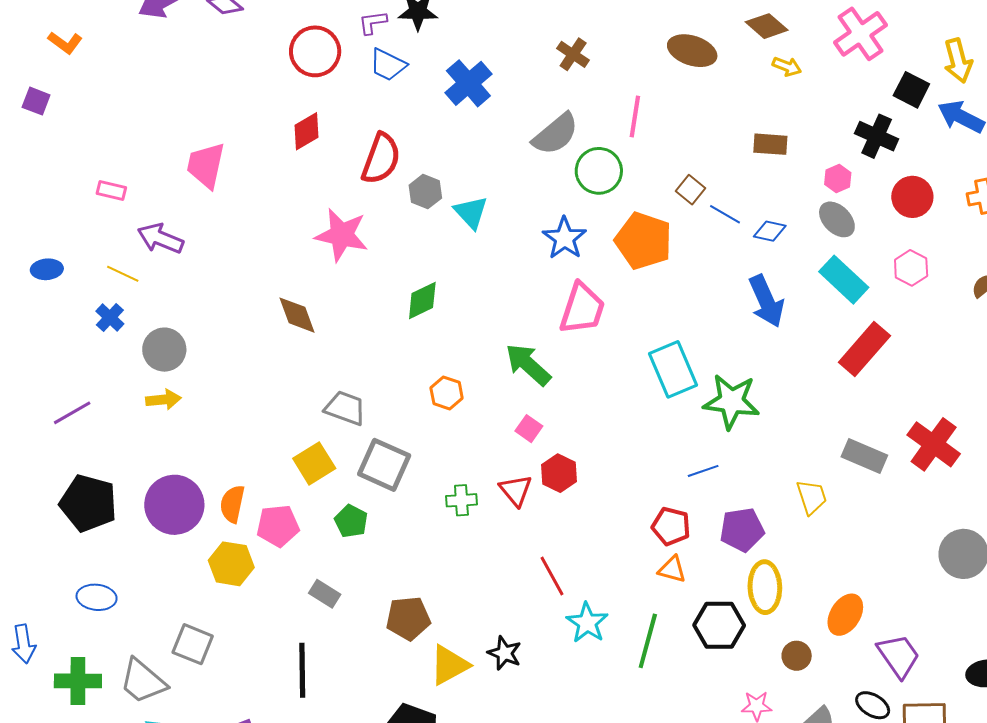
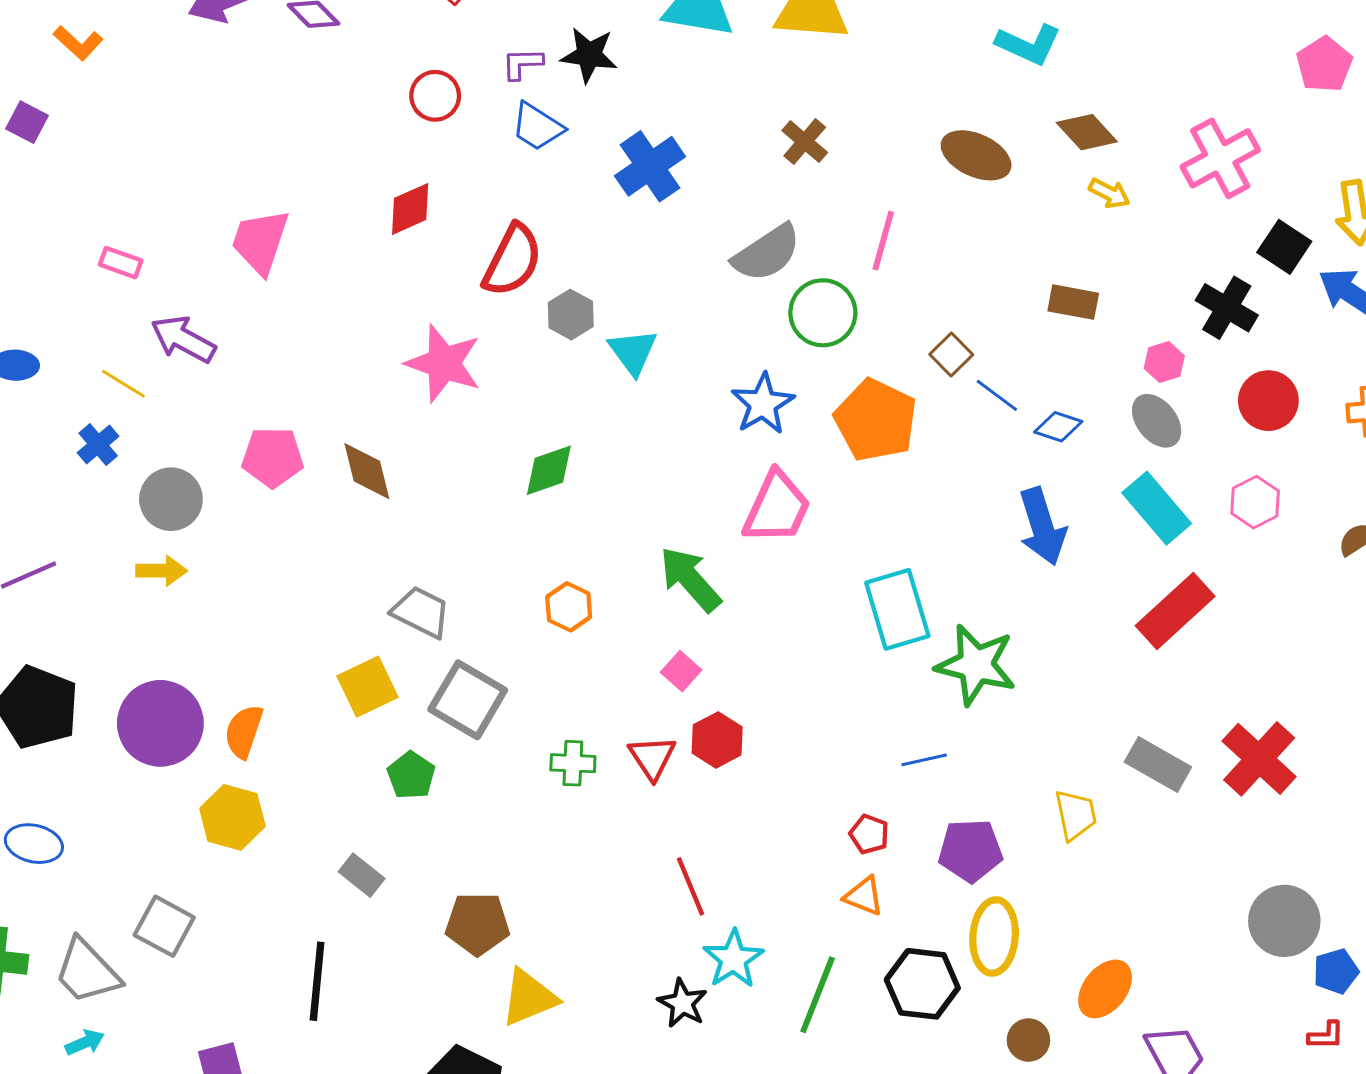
red circle: (315, 51) -> (435, 96), size x0.7
pink pentagon: (278, 526) -> (273, 457), moved
red pentagon: (671, 526) -> (869, 834), size x0.7
black star: (505, 653) -> (682, 1003), moved

